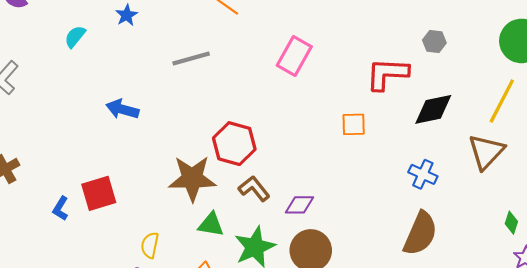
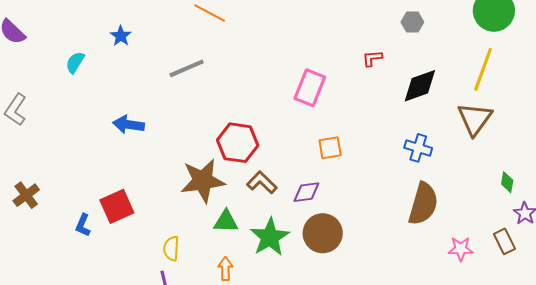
pink rectangle: (294, 56) -> (310, 88), moved
red L-shape: (387, 74) -> (372, 58), size x0.5
orange square: (354, 124) -> (330, 148), moved

